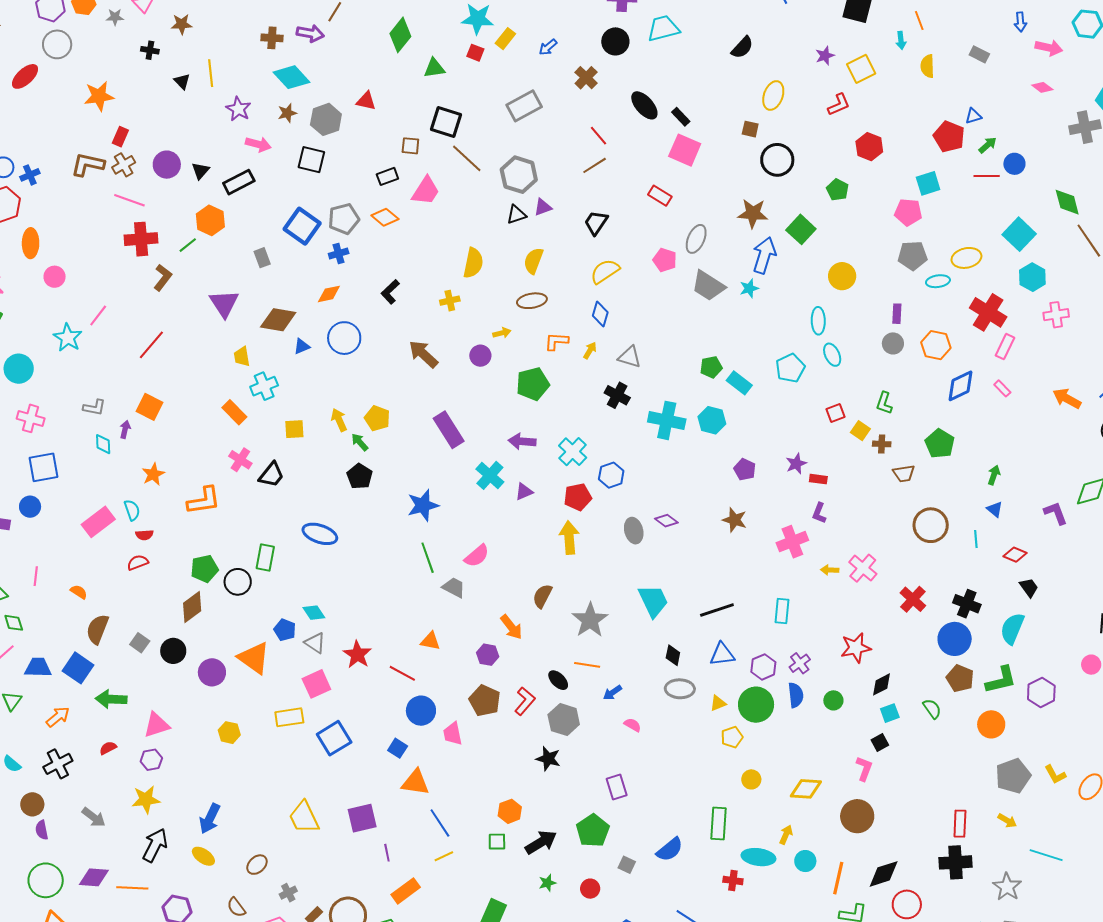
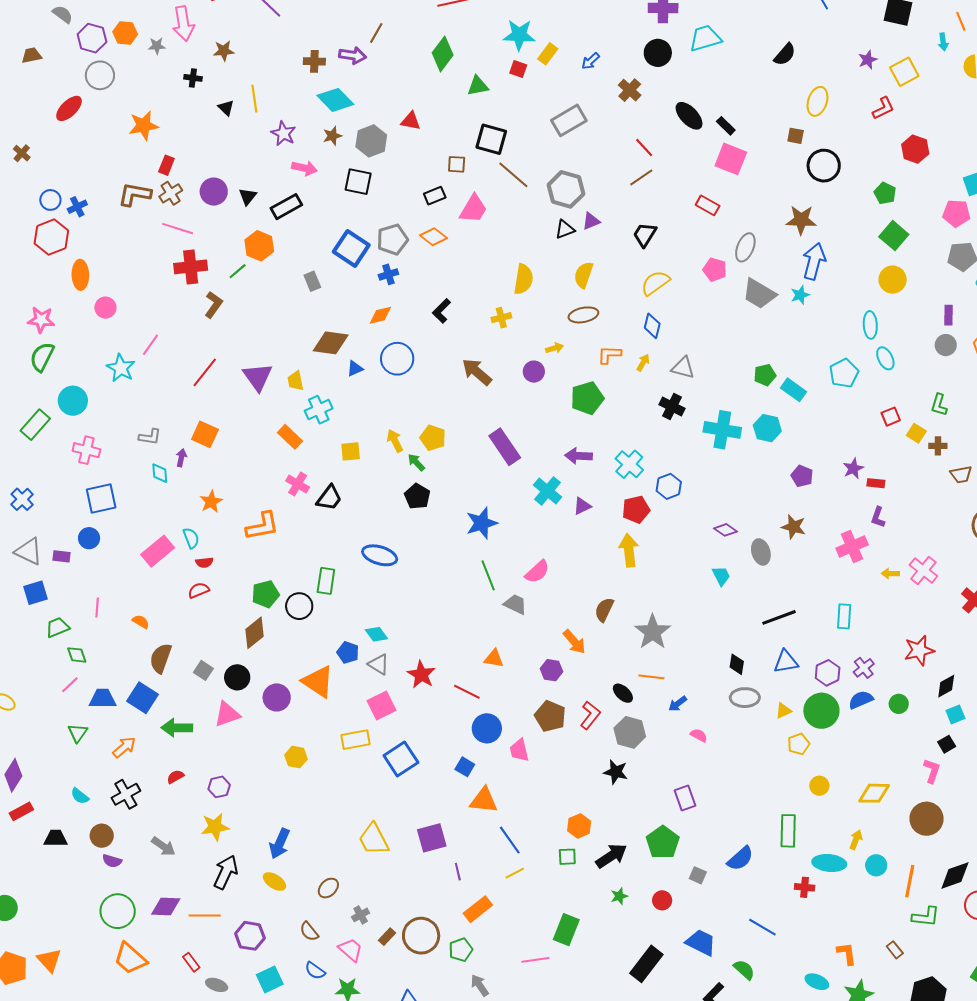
green square: (801, 229) -> (894, 236), moved
purple triangle: (224, 303) -> (258, 377), moved
gray ellipse: (634, 531) -> (761, 552), moved
cyan trapezoid: (653, 601) -> (721, 576), moved, size x0.6
blue semicircle: (796, 695) -> (861, 700), turned -105
pink triangle: (157, 725) -> (227, 714), moved
purple semicircle: (42, 830) -> (112, 861), turned -60

